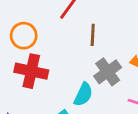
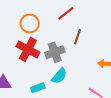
gray cross: (108, 72) -> (55, 52), moved

